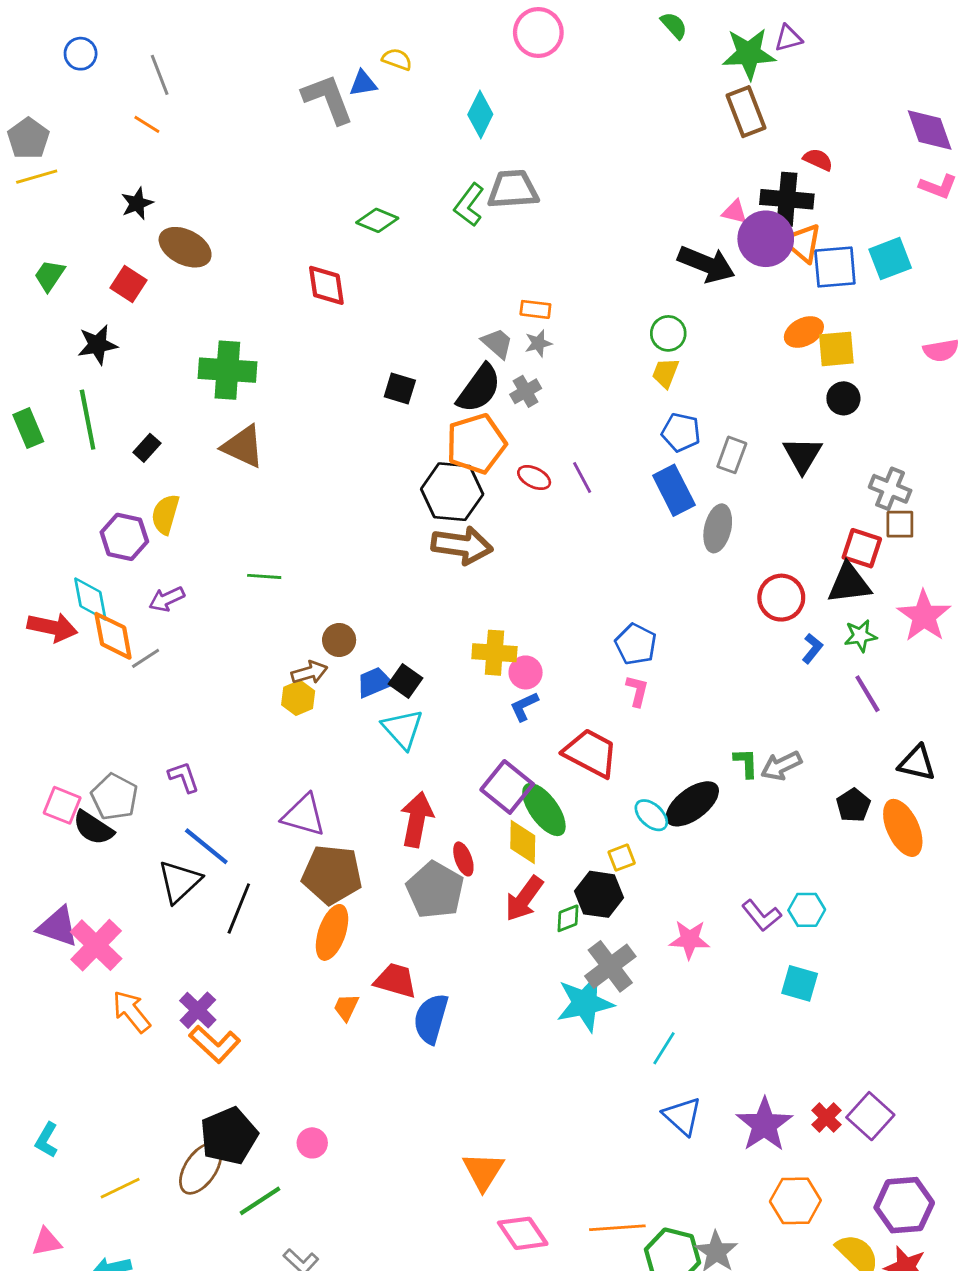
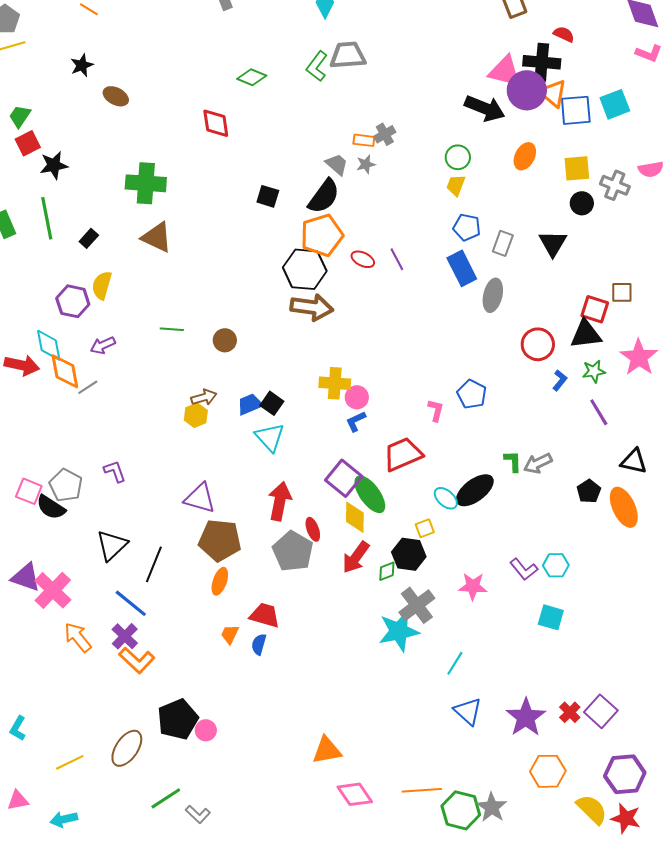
pink triangle: (735, 212) -> (505, 71), size x1.8
brown ellipse: (185, 247) -> (116, 96), size x0.7
red square: (129, 284) -> (28, 143), moved, turned 30
orange ellipse: (804, 332) -> (525, 156), moved, turned -36
gray cross: (526, 391) -> (385, 134), moved
gray cross: (890, 489) -> (615, 185), moved
brown circle: (339, 640) -> (225, 340), moved
blue pentagon: (636, 644) -> (472, 394), moved
red trapezoid: (591, 753) -> (403, 454), turned -51
blue line: (206, 846) -> (131, 603), moved
orange ellipse: (332, 932) -> (220, 581), size x0.7
blue semicircle: (431, 1019) -> (259, 644), moved, size x0.6
black pentagon: (229, 1136) -> (178, 719), moved
orange triangle: (483, 1171) -> (327, 750), turned 48
green line: (260, 1201) -> (166, 798), moved

